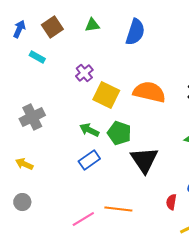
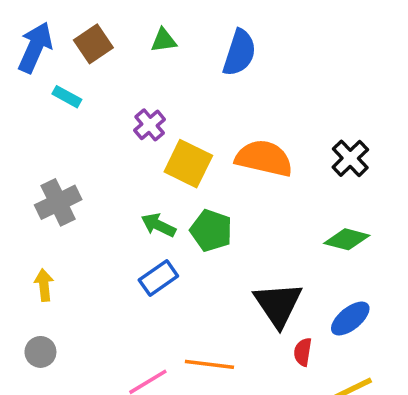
blue arrow: (19, 29) -> (35, 47), size x1.6
black triangle: (144, 160) -> (278, 304), moved
yellow arrow: (24, 164) -> (44, 285), turned 60

